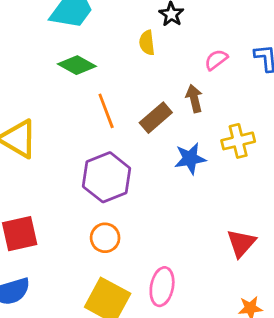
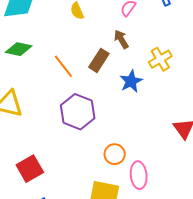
green diamond: (77, 65) -> (19, 49), moved
orange circle: (105, 238) -> (115, 154), moved

